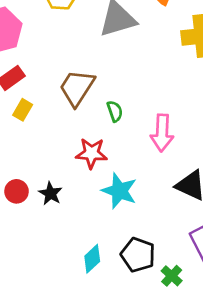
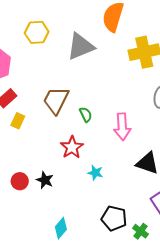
red star: (91, 153) -> (72, 147), turned -30
cyan star: (119, 191) -> (95, 173), size x0.6
cyan diamond: (92, 259) -> (61, 228), moved

